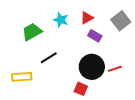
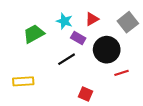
purple rectangle: (95, 36) -> (78, 38), moved
black line: (49, 58) -> (67, 59), moved
black circle: (92, 67) -> (107, 50), moved

